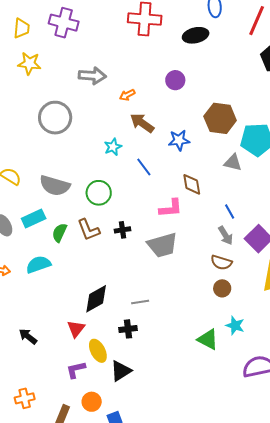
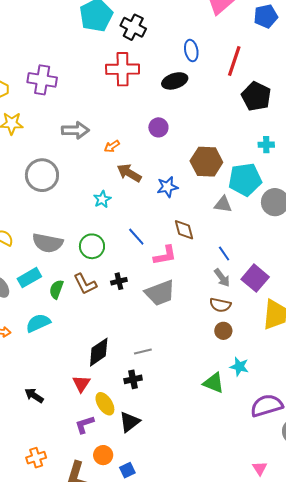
blue line: (144, 167) -> (136, 237), moved

